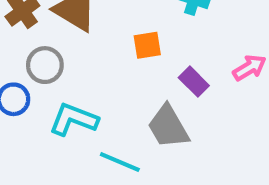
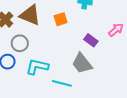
orange square: (147, 45) -> (61, 19), moved

